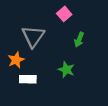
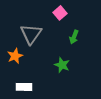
white rectangle: (28, 79) -> (24, 87), moved

